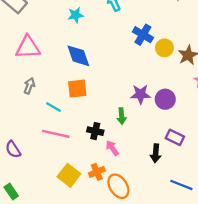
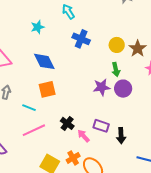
blue cross: (143, 35) -> (81, 39), moved
green arrow: (122, 116) -> (116, 69), moved
black cross: (95, 131) -> (67, 123), turned 32
pink line: (56, 134) -> (34, 130), turned -30
purple rectangle: (175, 137) -> (101, 126), moved

